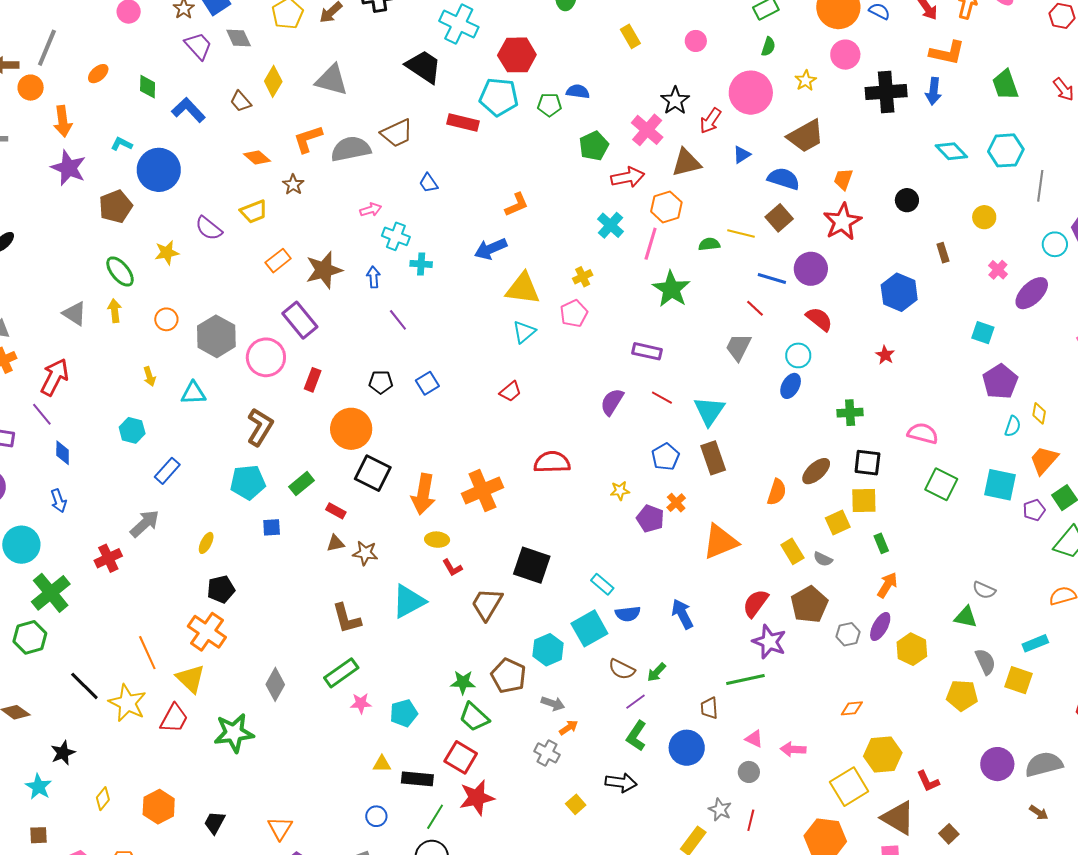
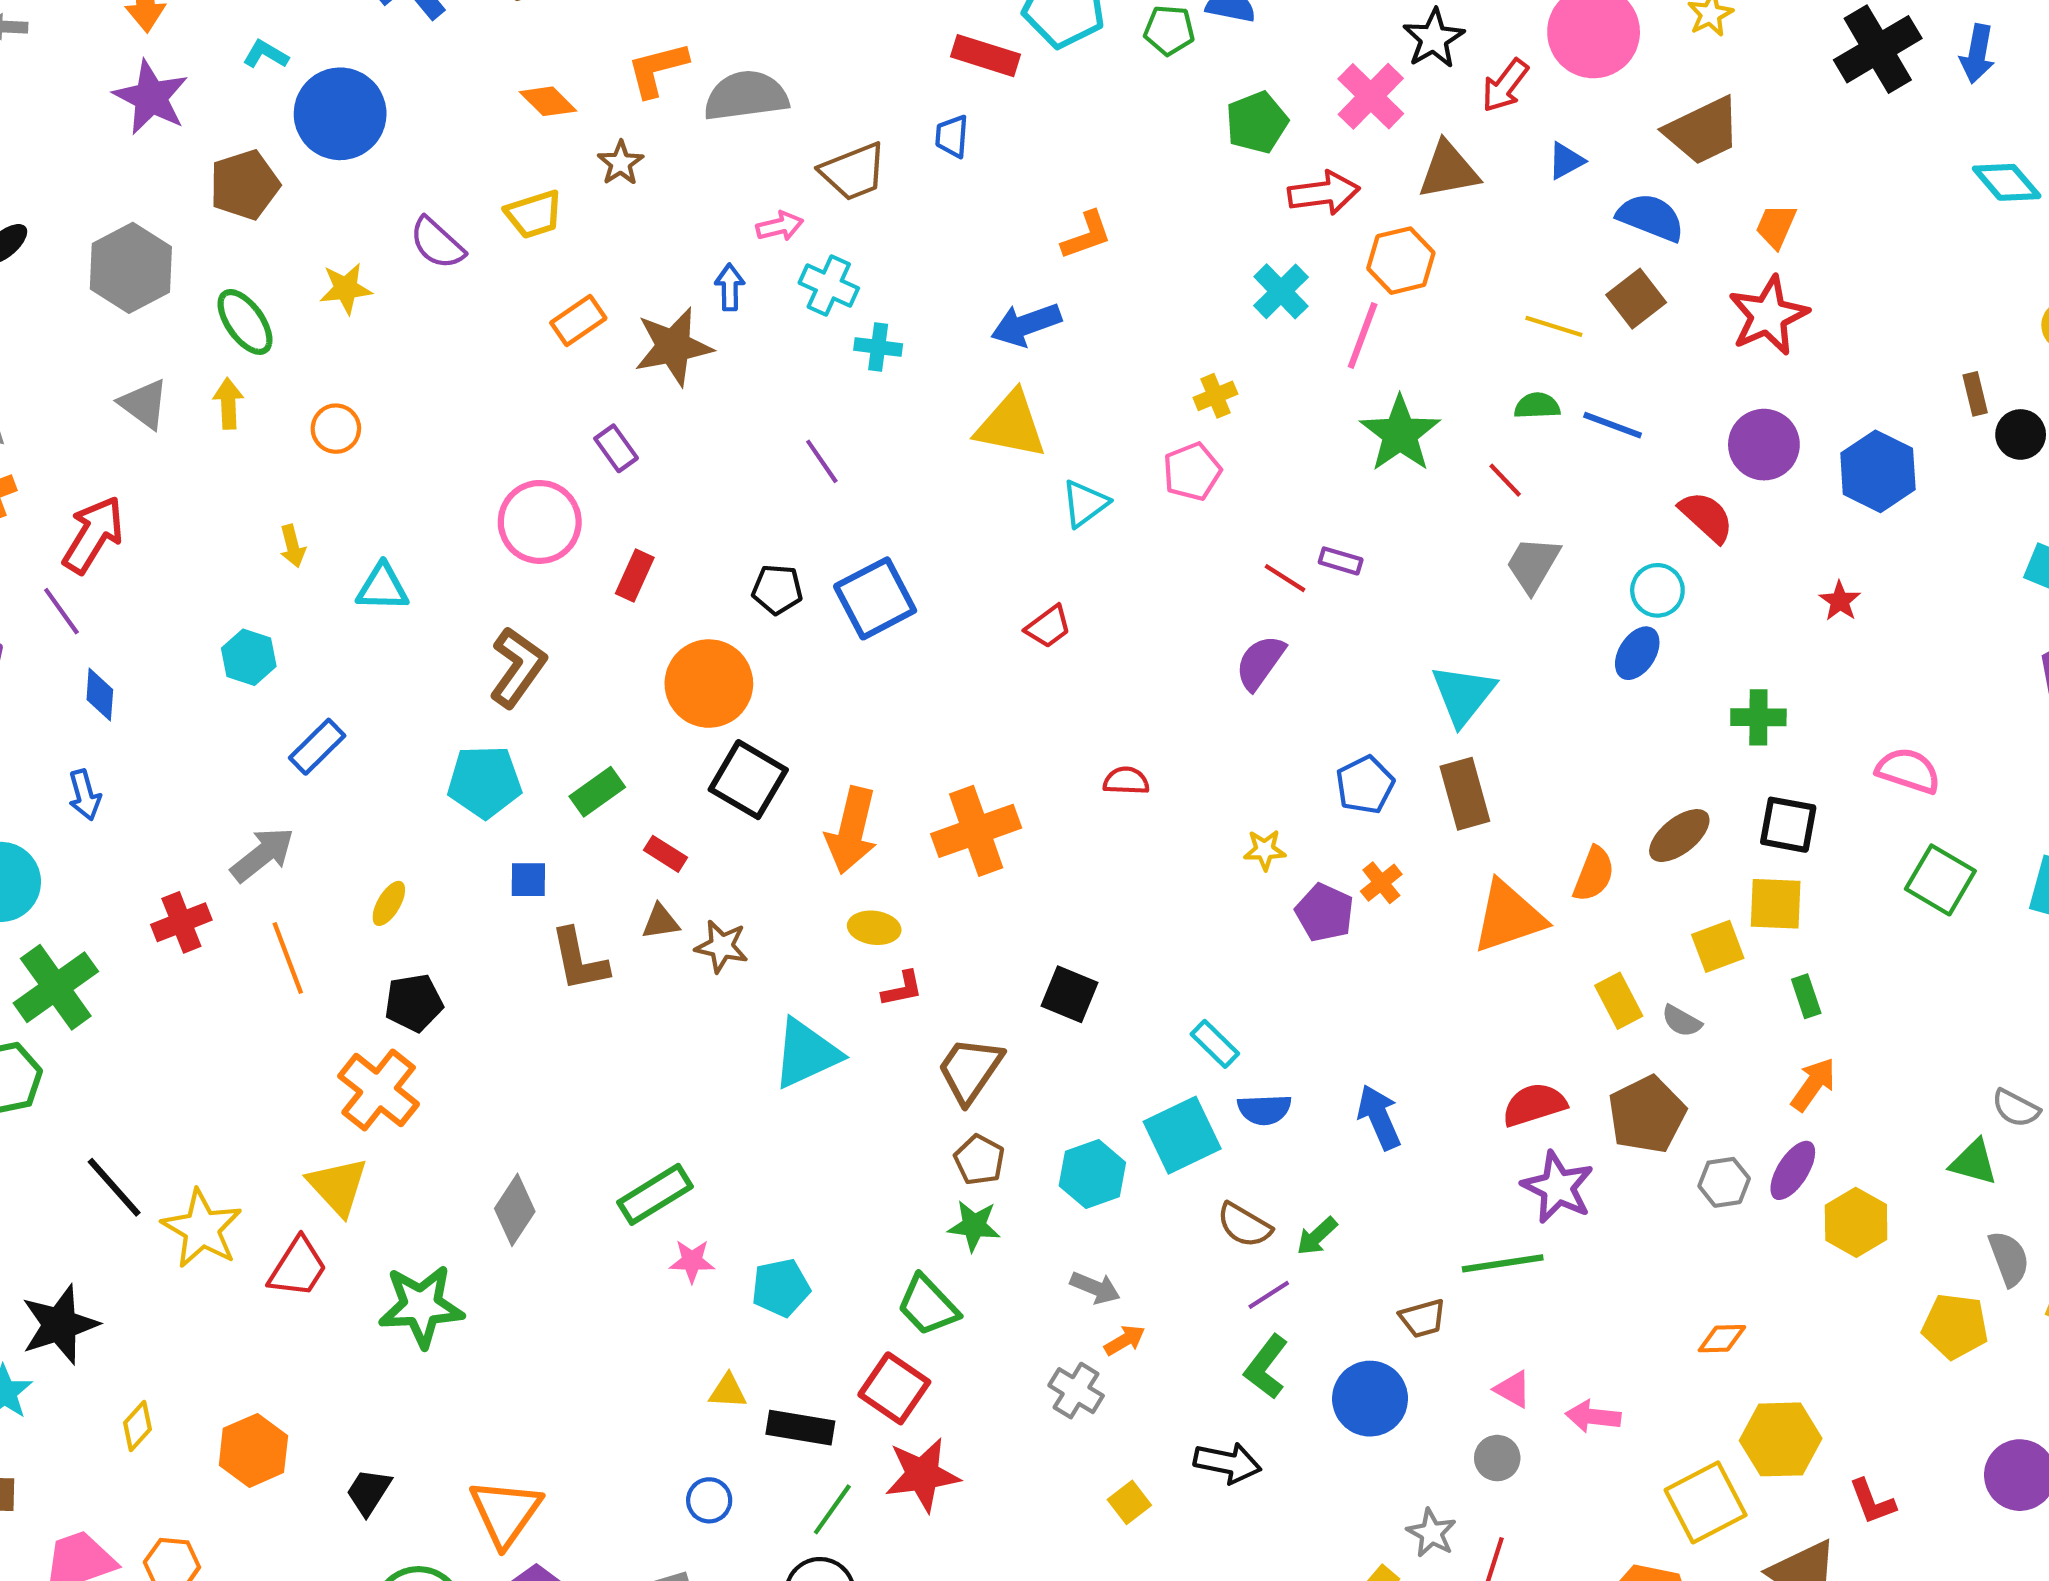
black cross: (886, 92) -> (1878, 49), turned -30
brown trapezoid: (397, 133) -> (853, 172), moved
blue trapezoid: (428, 183) -> (952, 136), moved, turned 35
black circle: (907, 200) -> (2021, 434), moved
green semicircle: (709, 244) -> (1537, 406), moved
purple circle: (811, 269) -> (1764, 445), moved
blue arrow: (373, 277) -> (730, 287), moved
yellow triangle: (523, 289) -> (1011, 425), moved
red line: (755, 308) -> (1505, 480), moved
purple rectangle: (300, 320) -> (616, 448), size x0.6
gray hexagon: (216, 336) -> (131, 268), moved
purple rectangle: (647, 351) -> (1341, 561), size x0.7
blue square: (427, 383) -> (875, 598), size x1.6
red line: (662, 398) -> (1285, 578), moved
red semicircle: (552, 462) -> (1126, 781), size x0.6
orange triangle: (720, 542) -> (1509, 917), moved
black square: (532, 565) -> (1069, 994), size x0.7
red L-shape: (452, 568) -> (902, 989), turned -75
red semicircle: (756, 603) -> (1534, 1105), turned 32
brown L-shape: (346, 618) -> (579, 960), moved
orange line: (147, 653) -> (288, 958), moved
brown pentagon: (508, 676) -> (979, 1160), moved, size x0.7
green star: (463, 682) -> (974, 1226), moved
brown trapezoid: (709, 708) -> (1423, 1318), turned -105
black star: (63, 753) -> (60, 1325), size x1.5
orange triangle: (280, 828) -> (505, 1512), size x1.4

